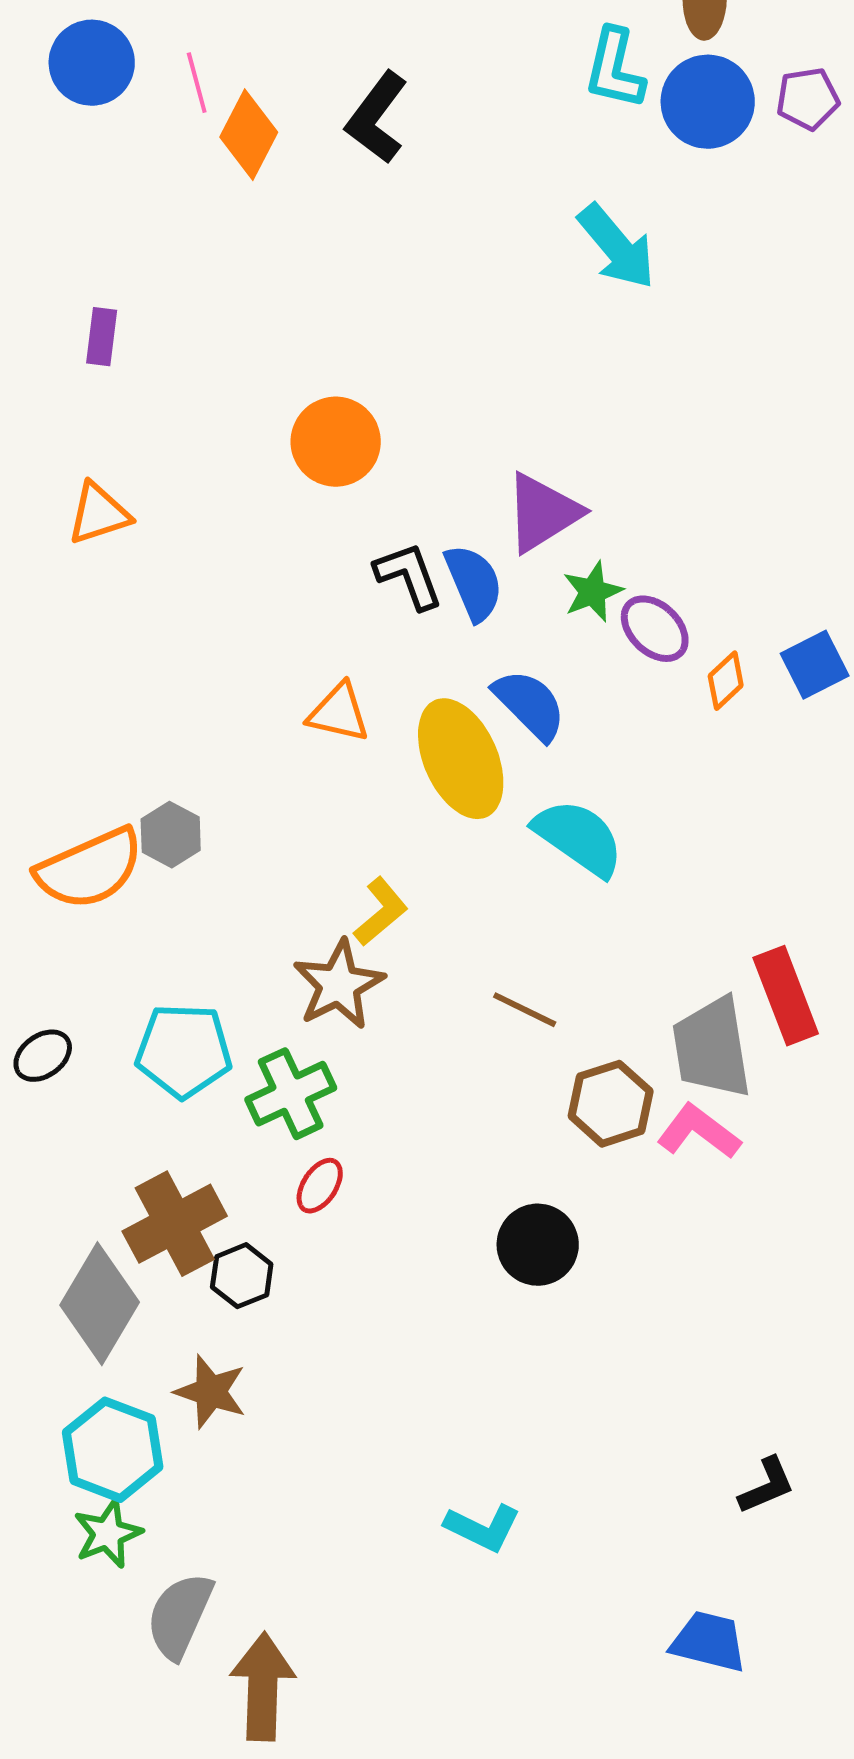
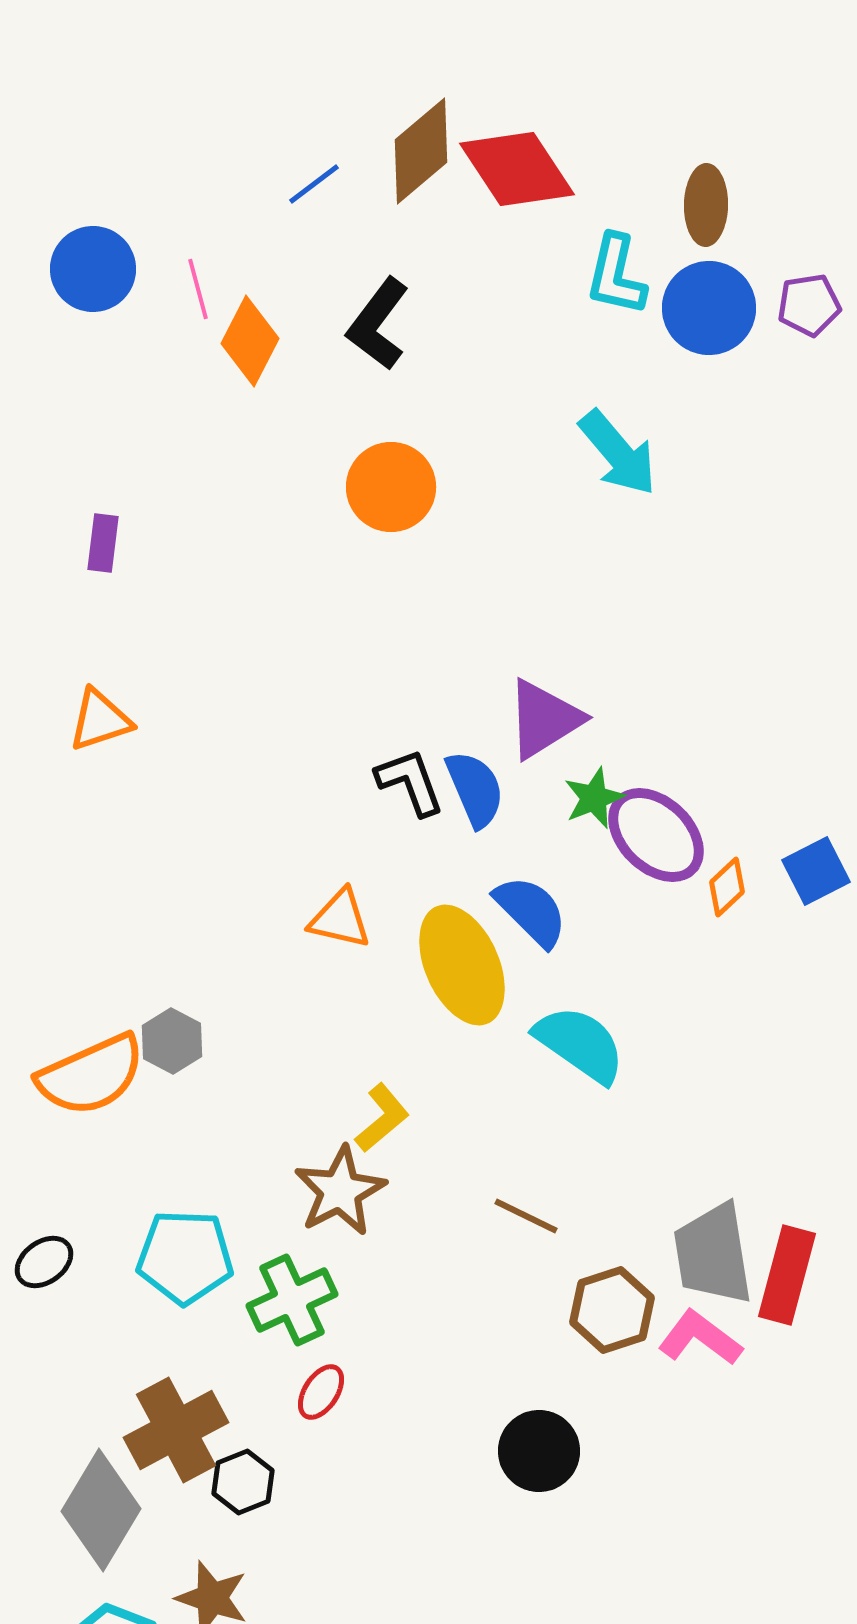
orange circle: (336, 442) -> (391, 487), moved
purple ellipse: (655, 629) -> (656, 835), size x1.4
red rectangle: (786, 996) -> (787, 1275), moved, turned 36

